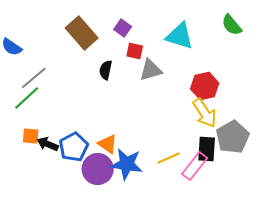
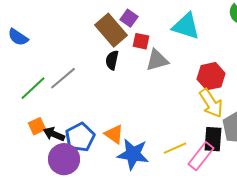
brown rectangle: (82, 33) -> (111, 30), moved
gray line: (34, 78) -> (63, 78), moved
orange square: (31, 136) -> (37, 126), turned -30
purple circle: (98, 169) -> (64, 159), moved

